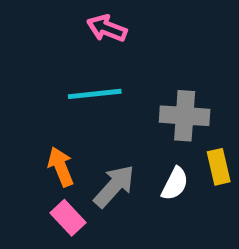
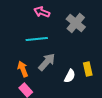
gray cross: (185, 116) -> (76, 23), moved, turned 36
gray arrow: (114, 186) -> (47, 62), moved

